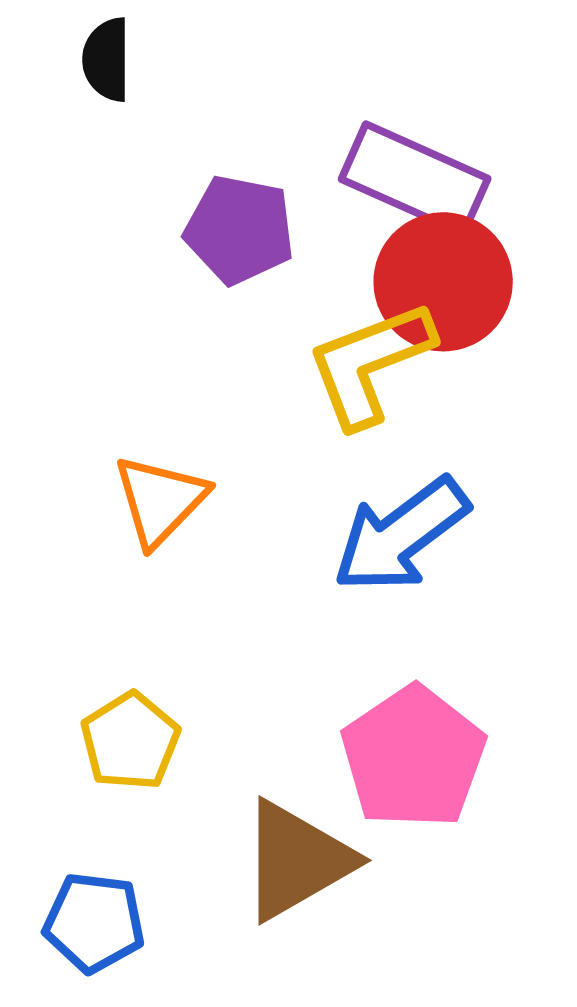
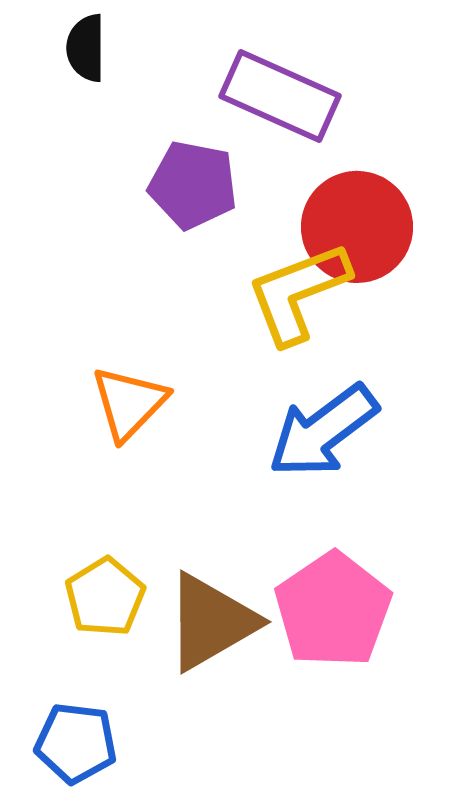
purple rectangle: (415, 179) -> (280, 96), moved
brown triangle: (297, 860) -> (211, 622), moved

